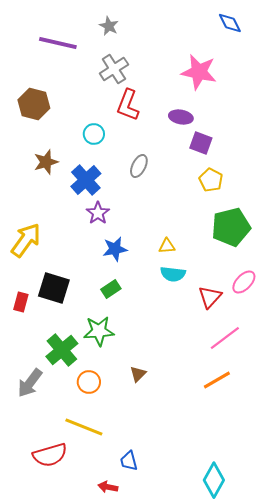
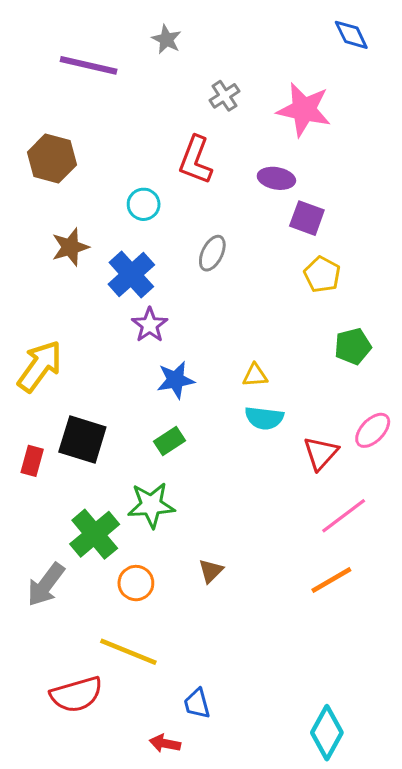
gray cross: (114, 69) -> (225, 96), moved, size x0.7
green pentagon: (231, 227) -> (353, 346), size x0.6

